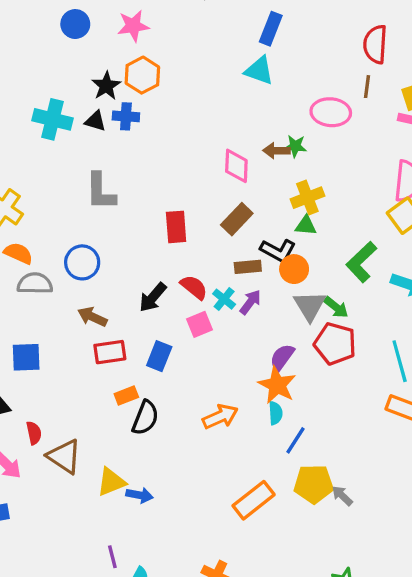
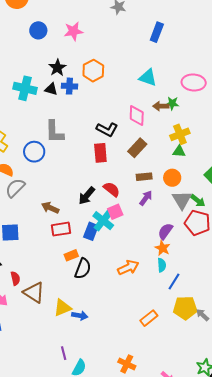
cyan triangle: (259, 71) -> (148, 78), moved
orange hexagon: (142, 75) -> (93, 71), moved
black L-shape: (278, 251) -> (107, 129), moved
blue circle: (82, 262) -> (34, 152), moved
gray semicircle: (35, 283) -> (15, 188), turned -45
cyan cross: (224, 299) -> (103, 221), moved, size x1.5
orange star: (277, 385) -> (163, 248), size x0.7
orange rectangle: (254, 500) -> (149, 318), size x0.7

